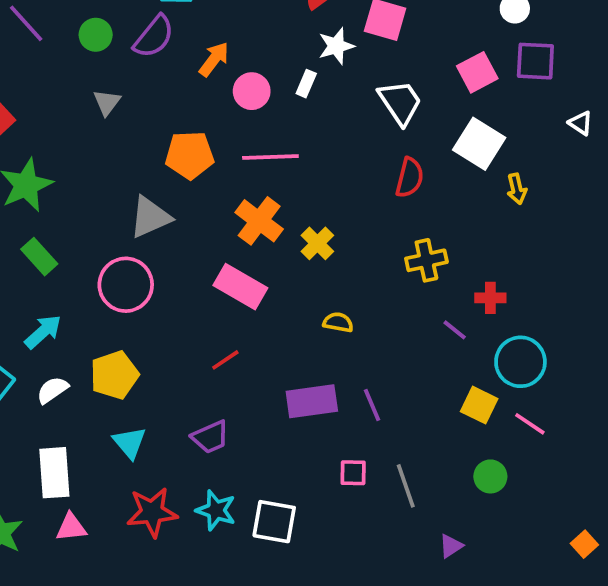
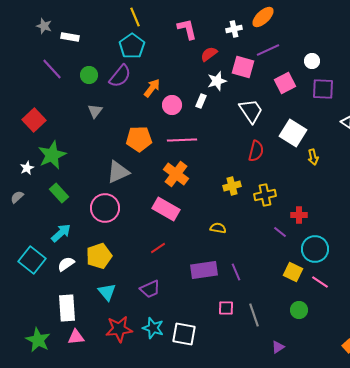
pink square: (477, 72) -> (285, 83), moved
yellow cross: (317, 243) -> (232, 186), moved, turned 30

